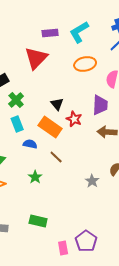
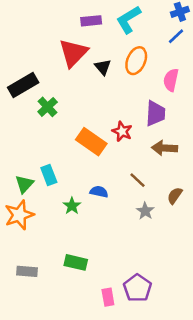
orange ellipse: (85, 64) -> (136, 61), turned -55
black triangle: (57, 104) -> (103, 67), moved
cyan rectangle: (17, 124) -> (49, 175), moved
blue semicircle: (30, 144) -> (99, 192), moved
brown line: (56, 157) -> (137, 180), moved

